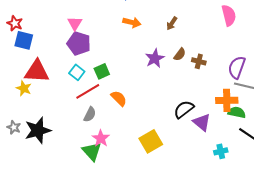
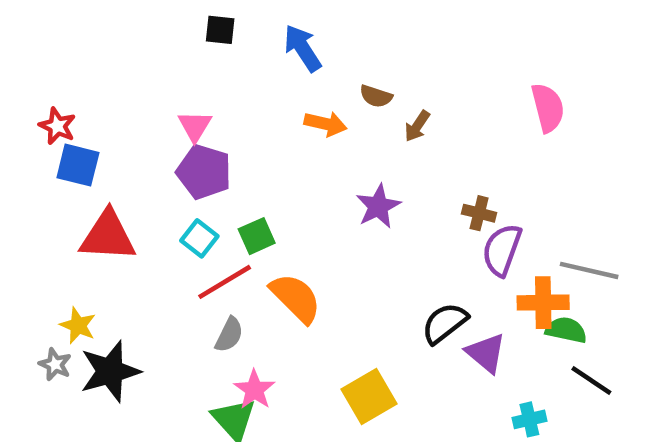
brown semicircle: (180, 54) -> (376, 96), moved, turned 72
purple semicircle: (237, 67) -> (502, 250), moved
yellow star: (24, 88) -> (78, 325), moved
orange semicircle: (119, 98) -> (296, 298), size x1.4

